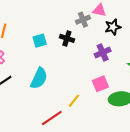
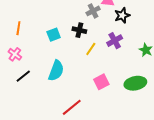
pink square: (100, 84) -> (101, 82), moved
yellow line: (74, 101) -> (91, 49), moved

